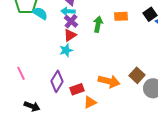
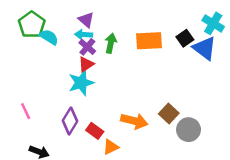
orange rectangle: (121, 16) -> (149, 41), size x1.5
green arrow: (98, 24) -> (111, 43), moved
cyan star: (66, 50) -> (81, 83), size x1.5
red rectangle: (77, 89) -> (95, 131), turned 56

